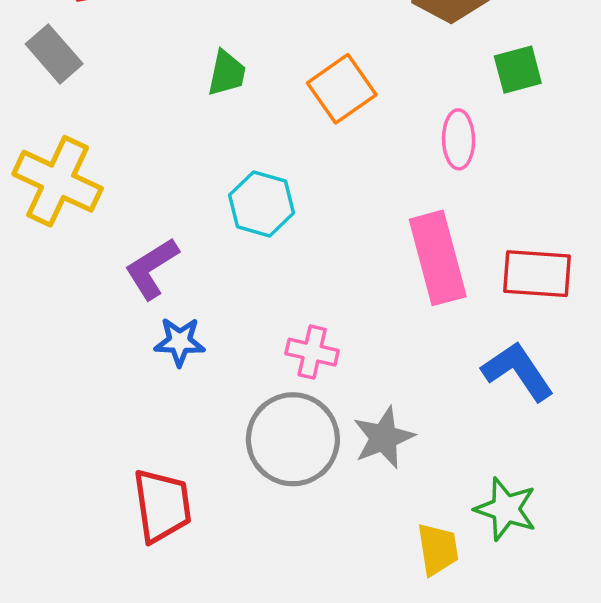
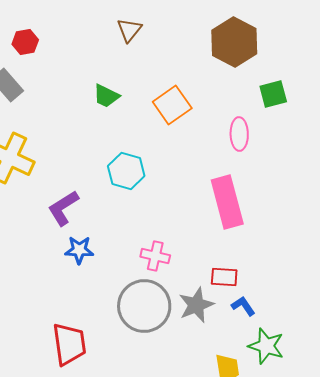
green trapezoid: (227, 73) -> (106, 96), turned 104
red rectangle: (537, 274) -> (224, 277), moved, size x0.7
blue L-shape: (518, 371) -> (243, 306), moved, size x0.6

